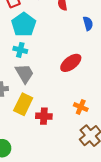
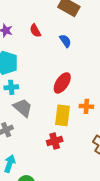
yellow rectangle: (23, 104) -> (63, 115), moved
orange cross: (81, 107) -> (86, 106), moved

